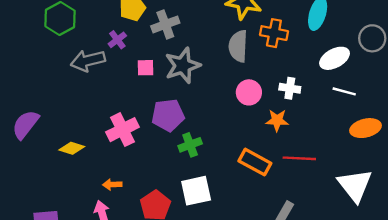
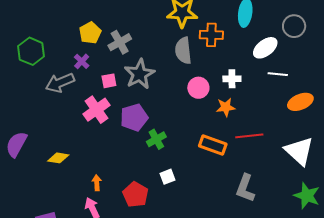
pink cross: (123, 130) -> (97, 110), moved
orange arrow: (112, 184) -> (97, 183), turned 98
white square: (196, 191) -> (167, 177), size x0.6

